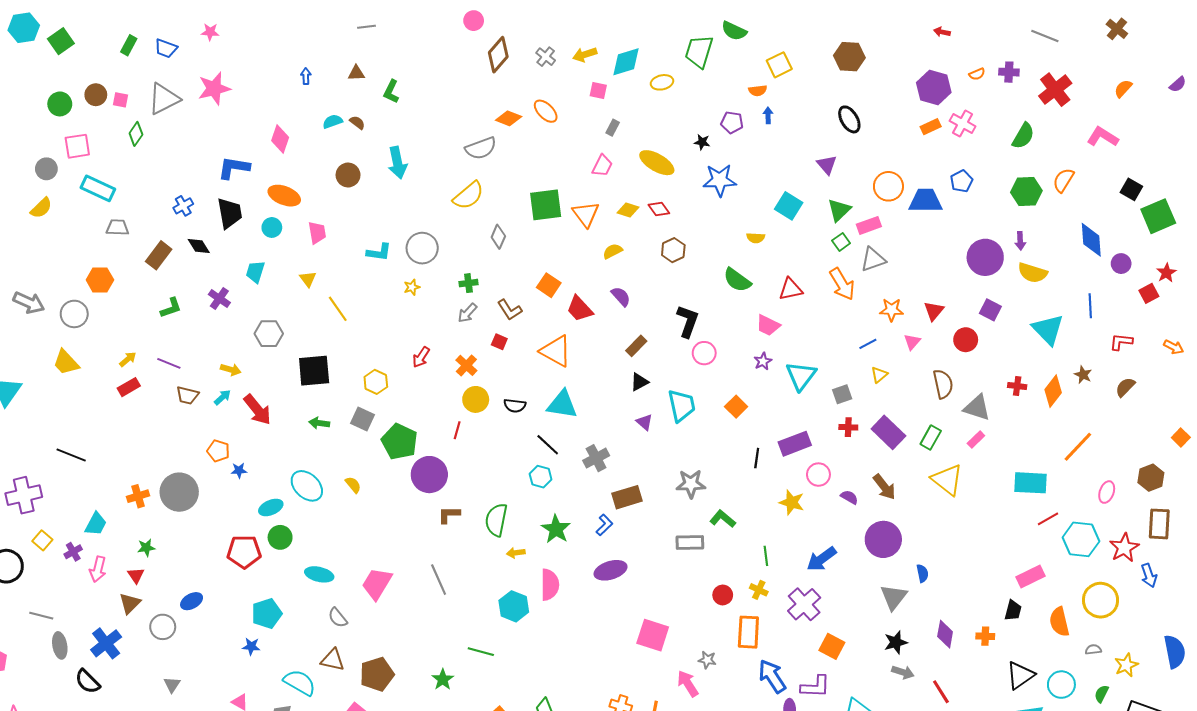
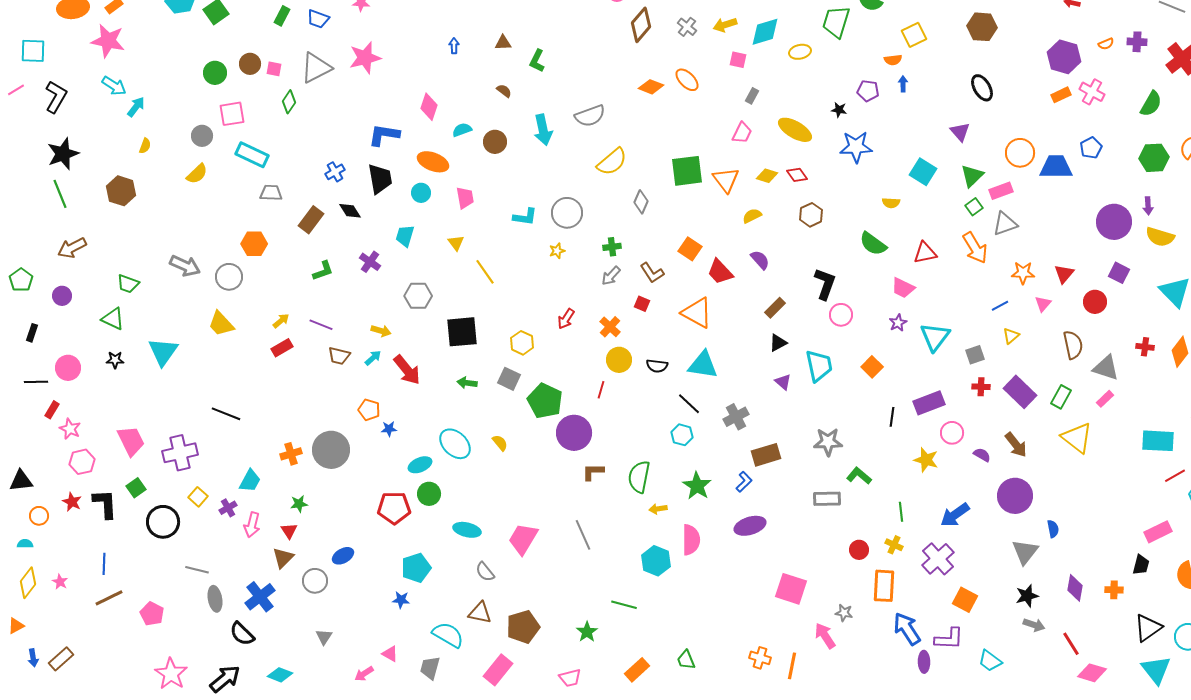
cyan semicircle: (333, 121) -> (462, 130), moved
gray semicircle: (481, 148) -> (590, 116), moved

